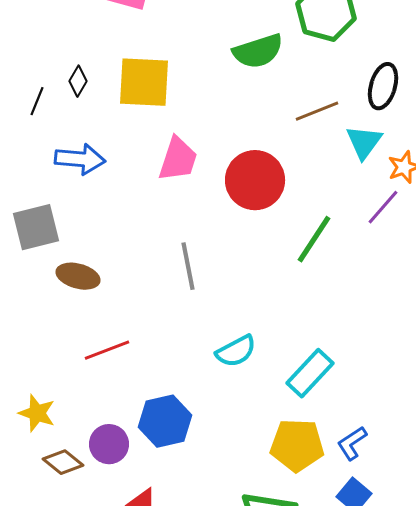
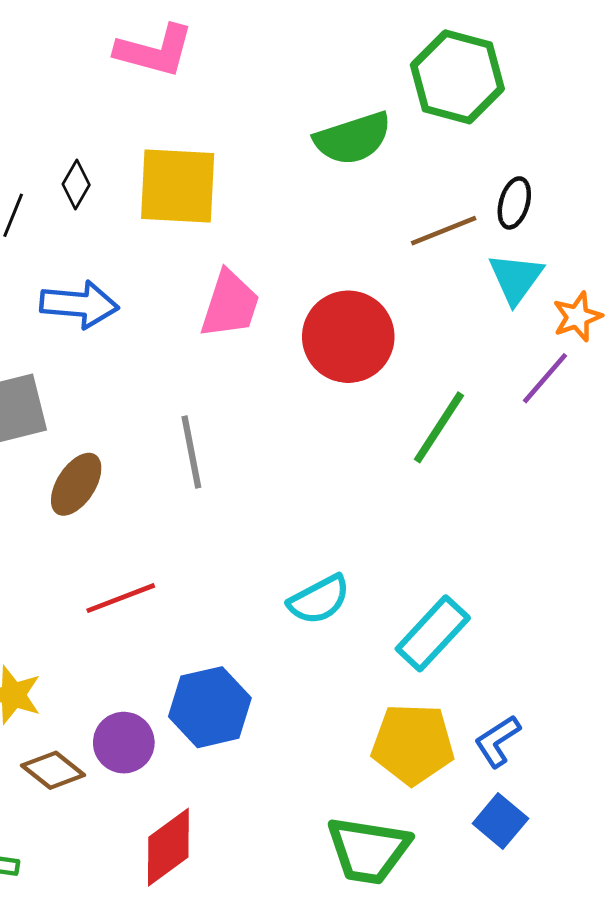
black ellipse: (383, 86) -> (514, 203), moved, size x0.7
gray line: (188, 266) -> (191, 452), moved
brown ellipse: (78, 276) -> (76, 484), turned -72

